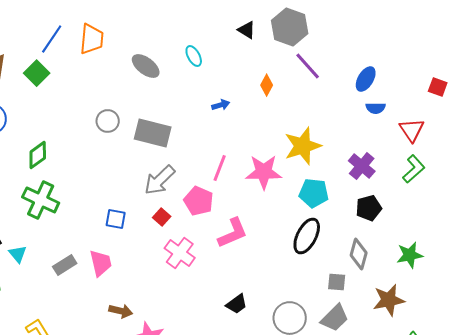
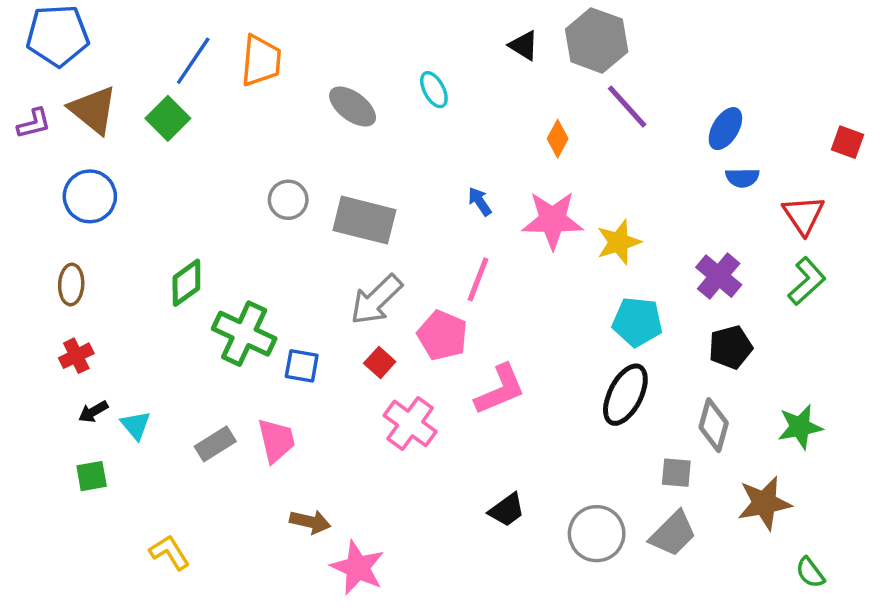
blue arrow: (221, 105) -> (480, 201), moved, turned -108
yellow star: (303, 146) -> (619, 242), size x0.7
green diamond: (38, 155) -> (186, 283), moved
pink star: (264, 172) -> (553, 220), moved
green cross: (41, 200) -> (244, 334), moved

